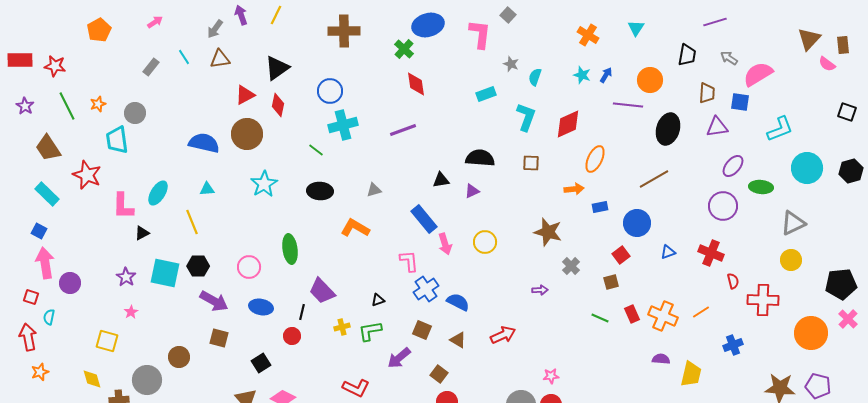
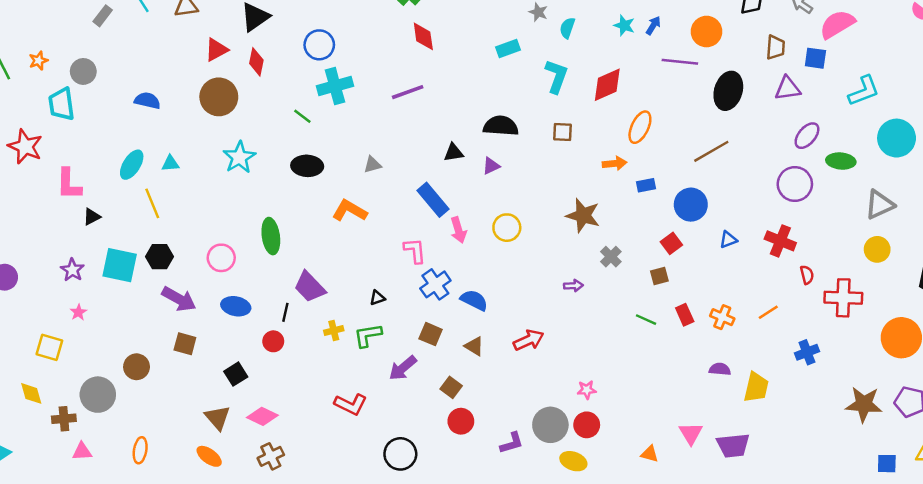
blue semicircle: (204, 143) -> (147, 101), moved, size x0.7
cyan ellipse: (158, 193) -> (132, 165), moved
orange cross: (663, 316) -> (722, 317), size x0.7

